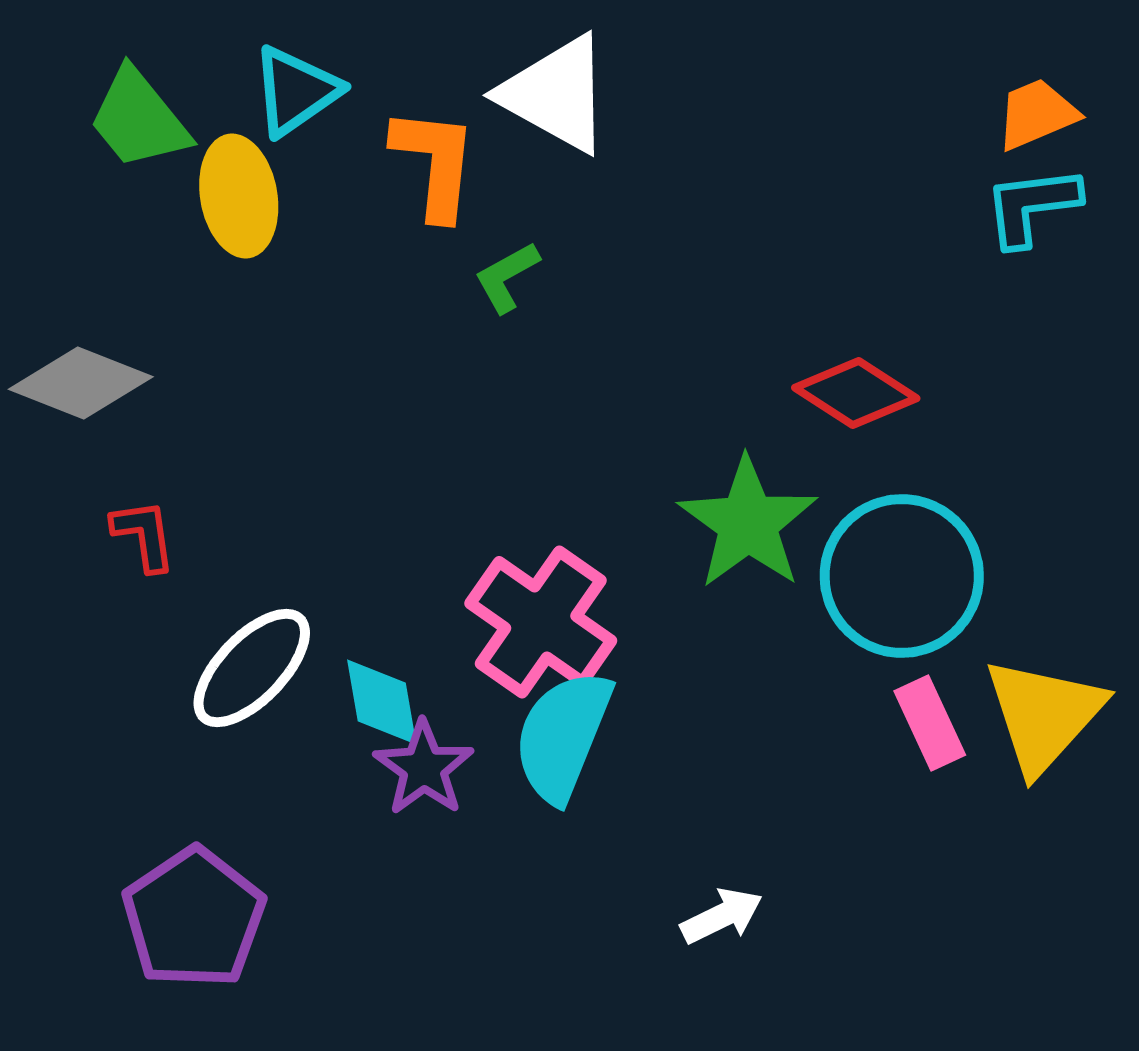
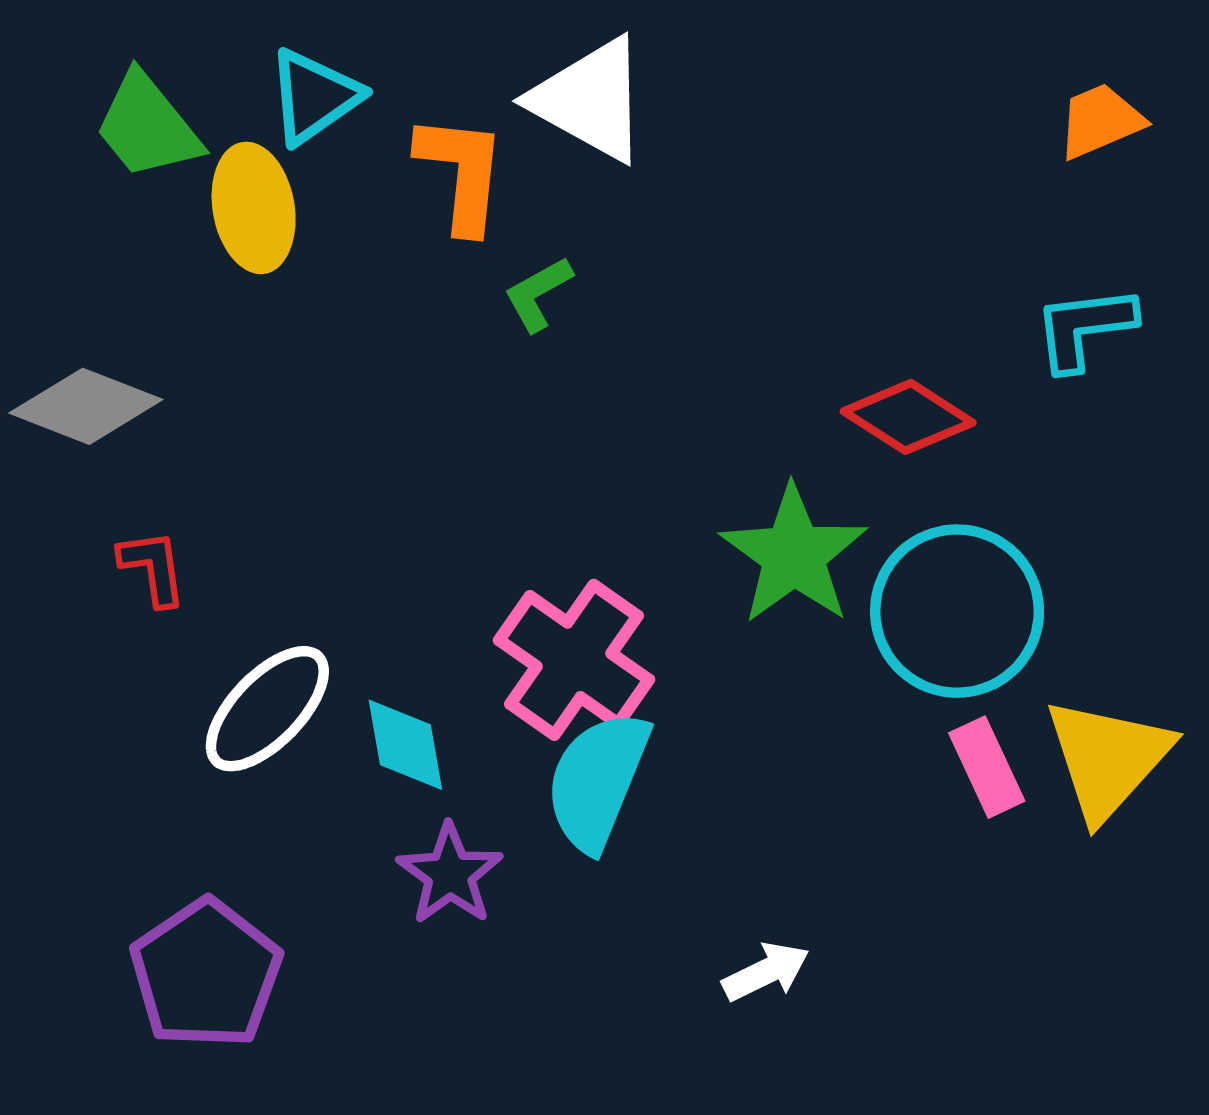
cyan L-shape: (1032, 206) -> (1084, 328), moved
purple star: (424, 768) -> (450, 874), moved

